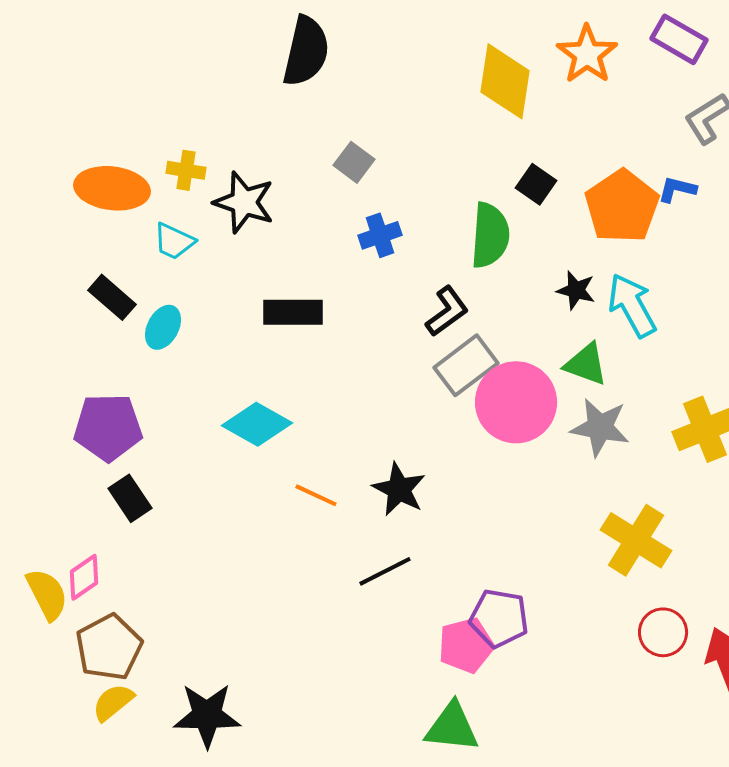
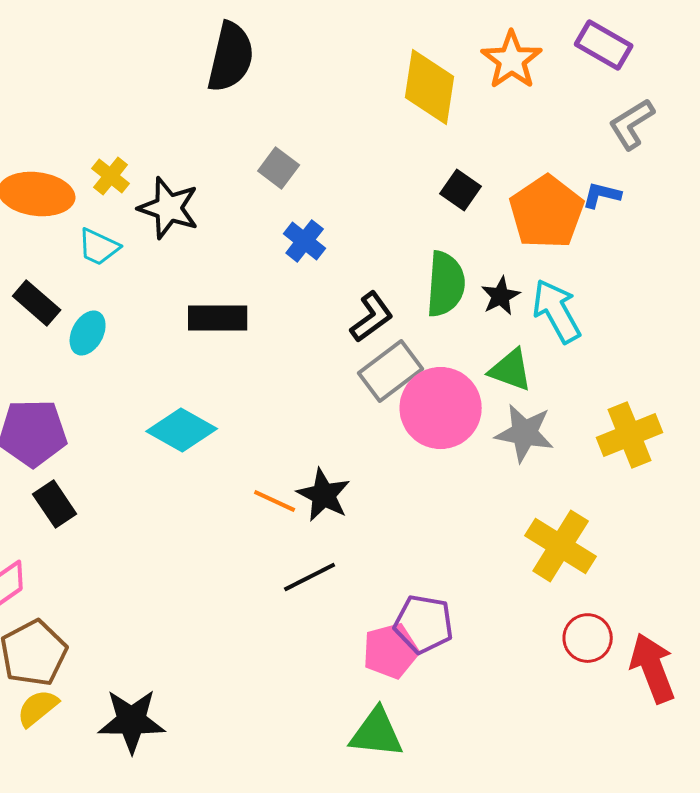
yellow cross: (186, 170) -> (111, 176), turned 30
blue cross: (380, 235) -> (305, 241), turned -33
green semicircle: (490, 235) -> (446, 284), moved
black star: (576, 290) -> (501, 296), turned 30
orange line: (316, 495) -> (275, 501), moved

